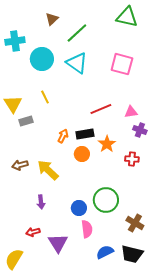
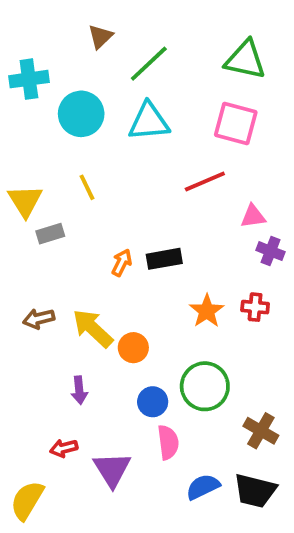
green triangle: (127, 17) -> (245, 60), moved
cyan triangle: (77, 63) -> (149, 122), turned -40
red line: (101, 109) -> (205, 181), moved
orange star: (107, 144) -> (207, 311), moved
orange circle: (82, 154) -> (133, 348), moved

